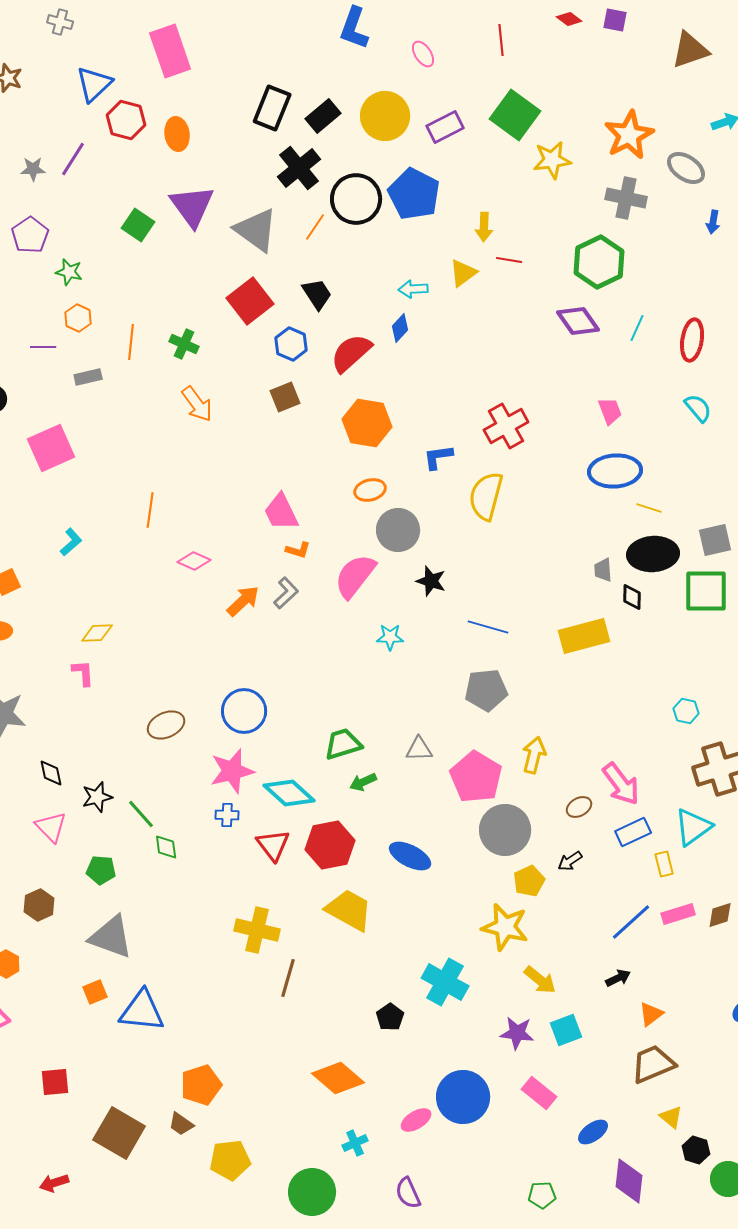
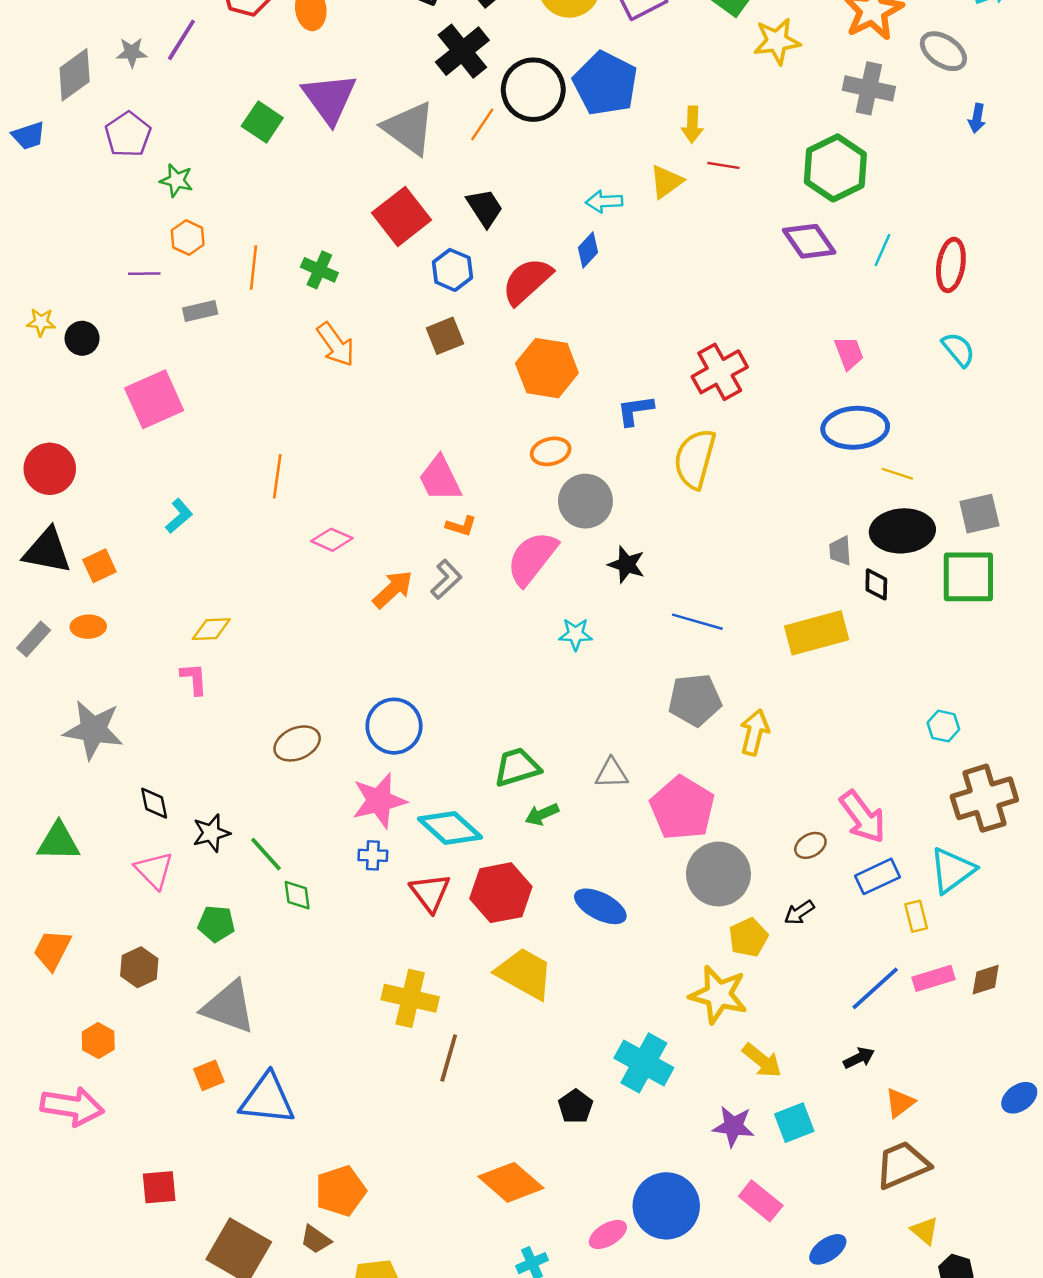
yellow arrow: (534, 755) -> (755, 732), moved

